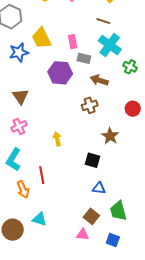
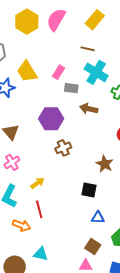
pink rectangle: (73, 42) -> (59, 72), turned 48
purple hexagon: (60, 73) -> (51, 119), moved
brown cross: (90, 105) -> (63, 148), moved
yellow arrow: (57, 139) -> (37, 183), moved, turned 72
orange arrow: (23, 189) -> (21, 225), turned -42

